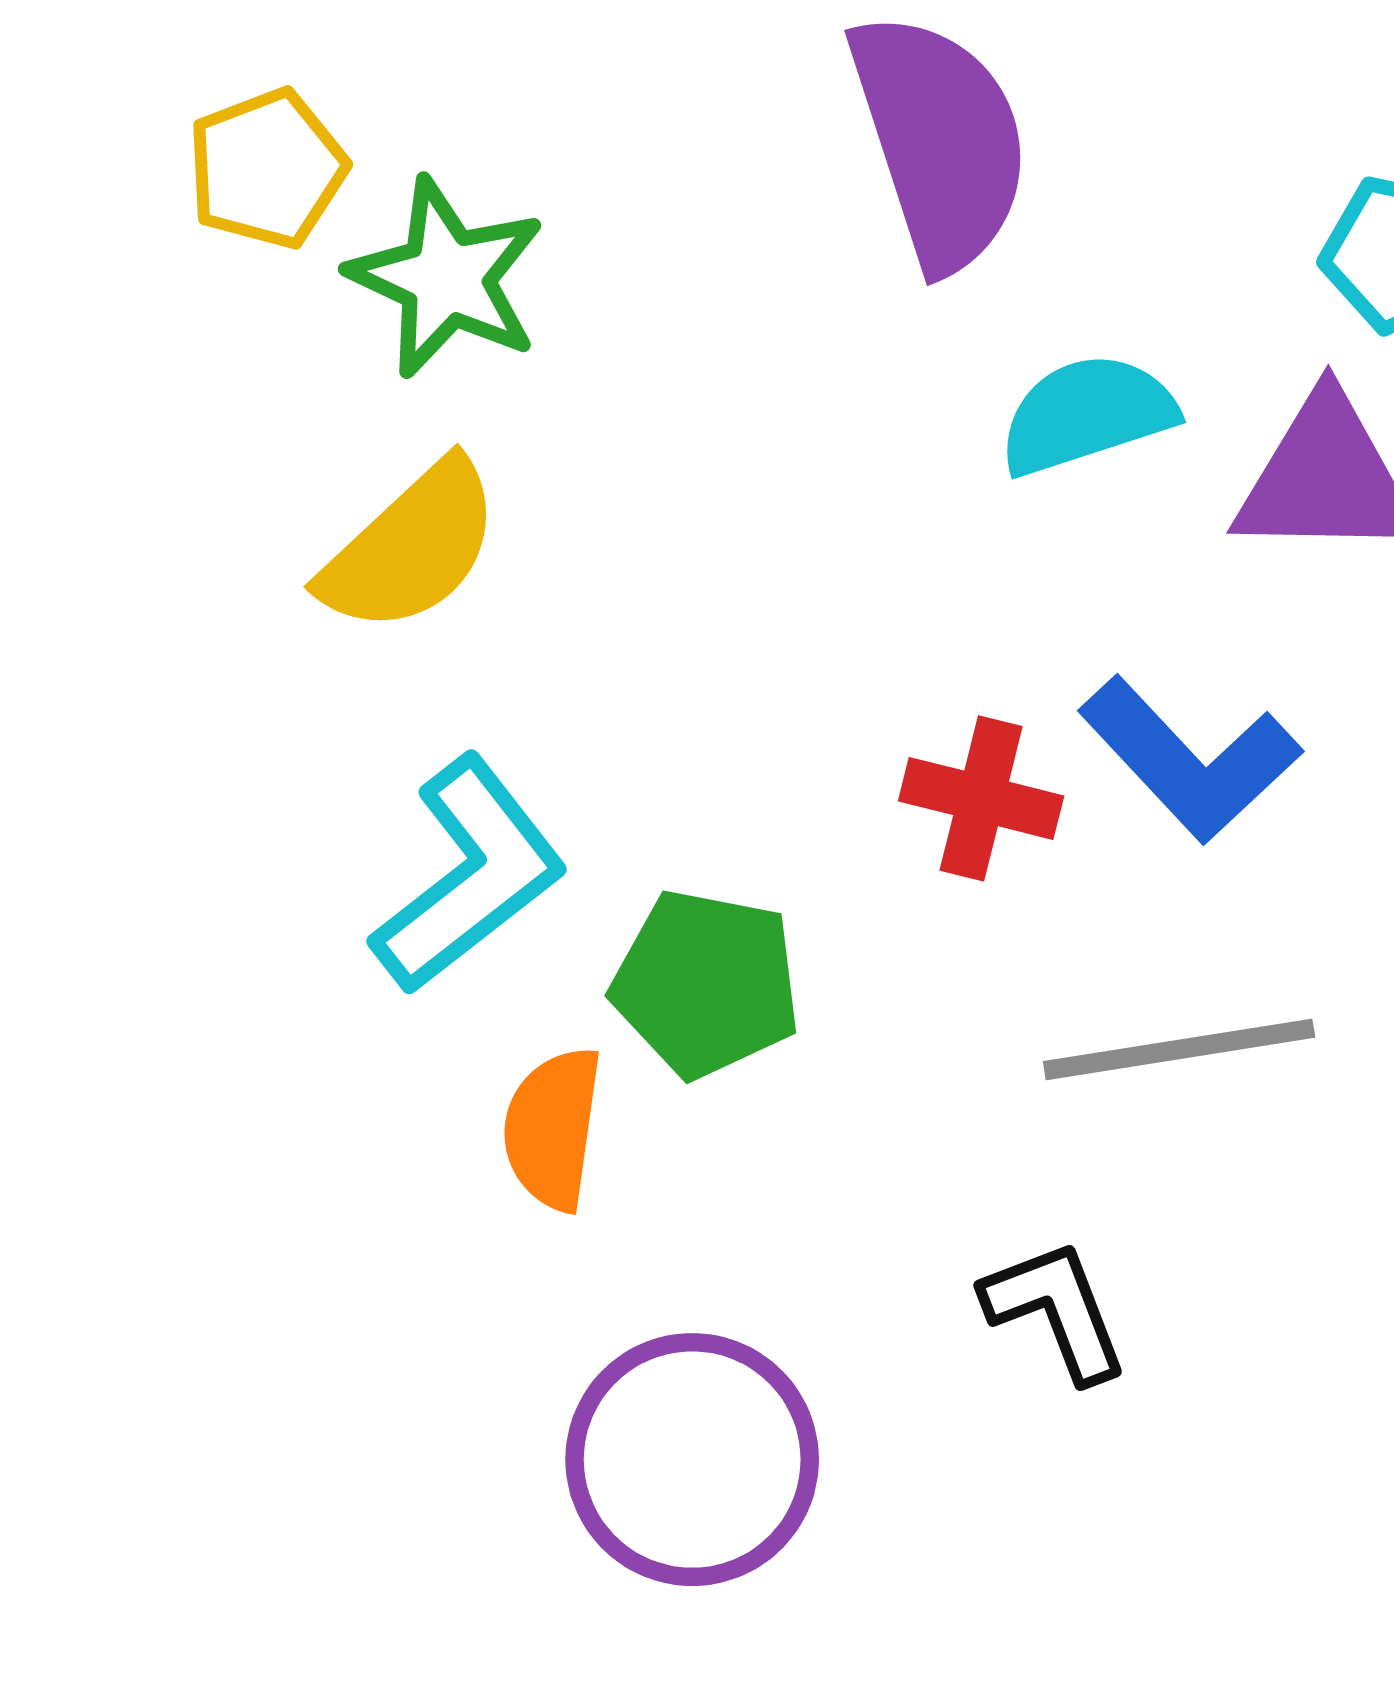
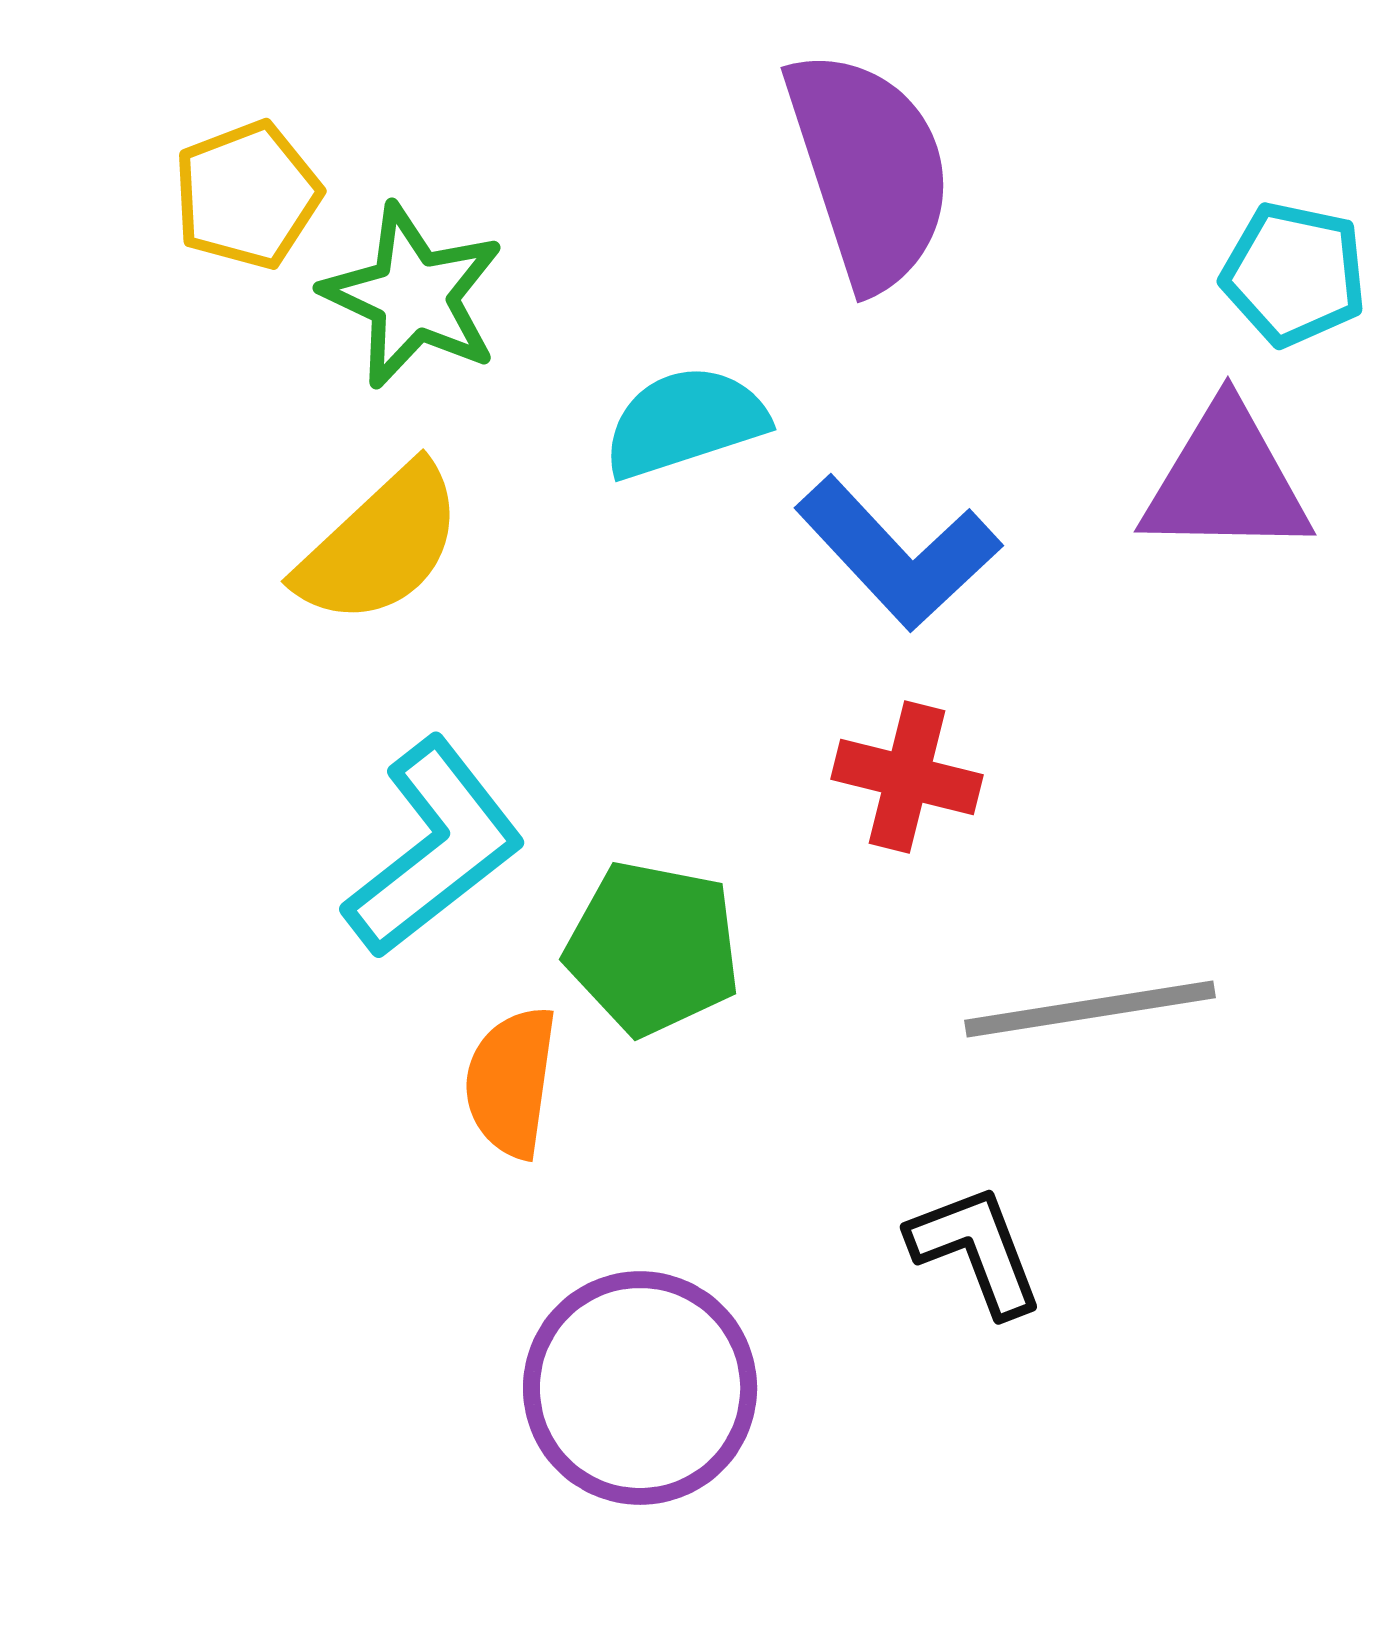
cyan semicircle: (1087, 414) -> (685, 422), moved
blue L-shape: (1190, 759) -> (898, 553), moved

